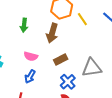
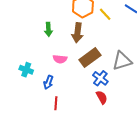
brown rectangle: (61, 60) -> (90, 58), size x1.5
blue arrow: (30, 76) -> (48, 82), moved

